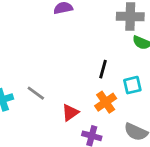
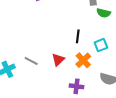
red triangle: (70, 113) -> (58, 60), moved

